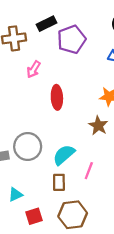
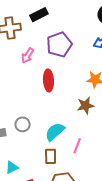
purple pentagon: (71, 39) -> (59, 45), moved
brown star: (98, 126) -> (86, 106), turned 30
gray circle: (28, 147) -> (23, 124), size x0.6

